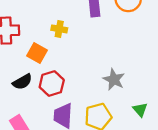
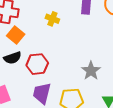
orange square: (37, 53) -> (16, 35), moved

